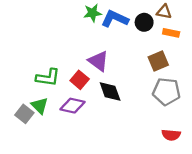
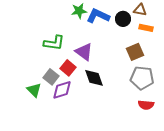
green L-shape: (48, 77) -> (54, 43), moved
purple diamond: (73, 106) -> (62, 90), turned -30
gray square: (24, 114) -> (51, 77), moved
red semicircle: (171, 135) -> (146, 105), moved

